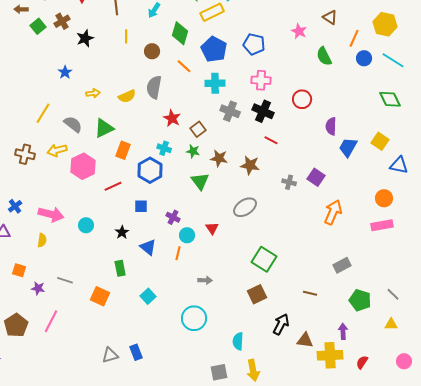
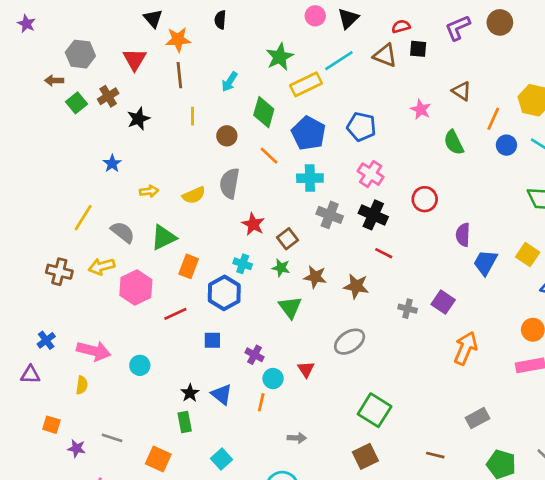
pink cross: (261, 80) -> (371, 174), turned 30
black star: (122, 232) -> (190, 393), moved

